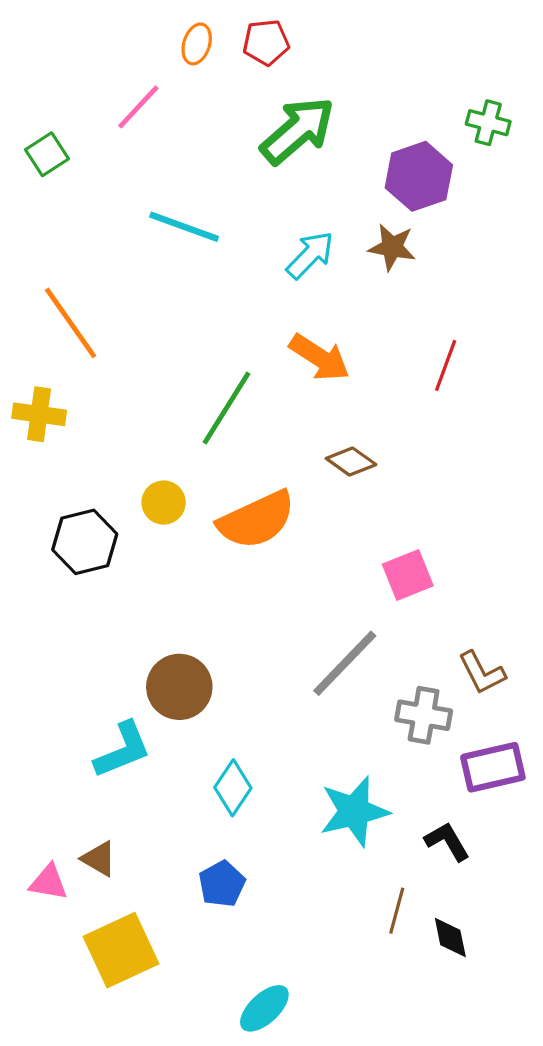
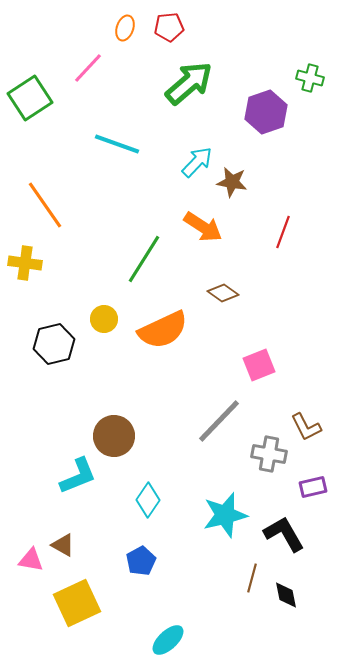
green square: (47, 154) -> (30, 98), size x1.6
brown star: (392, 247) -> (232, 182), moved
purple rectangle: (493, 767) -> (313, 487), size x0.7
black L-shape: (447, 841) -> (284, 534), size x1.4

